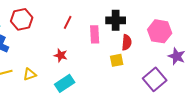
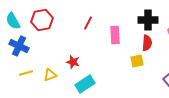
black cross: (116, 20) -> (148, 20), moved
red star: (61, 55) -> (73, 62), moved

